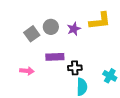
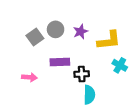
yellow L-shape: (100, 21) -> (109, 40), moved
cyan cross: (110, 76) -> (120, 65), moved

